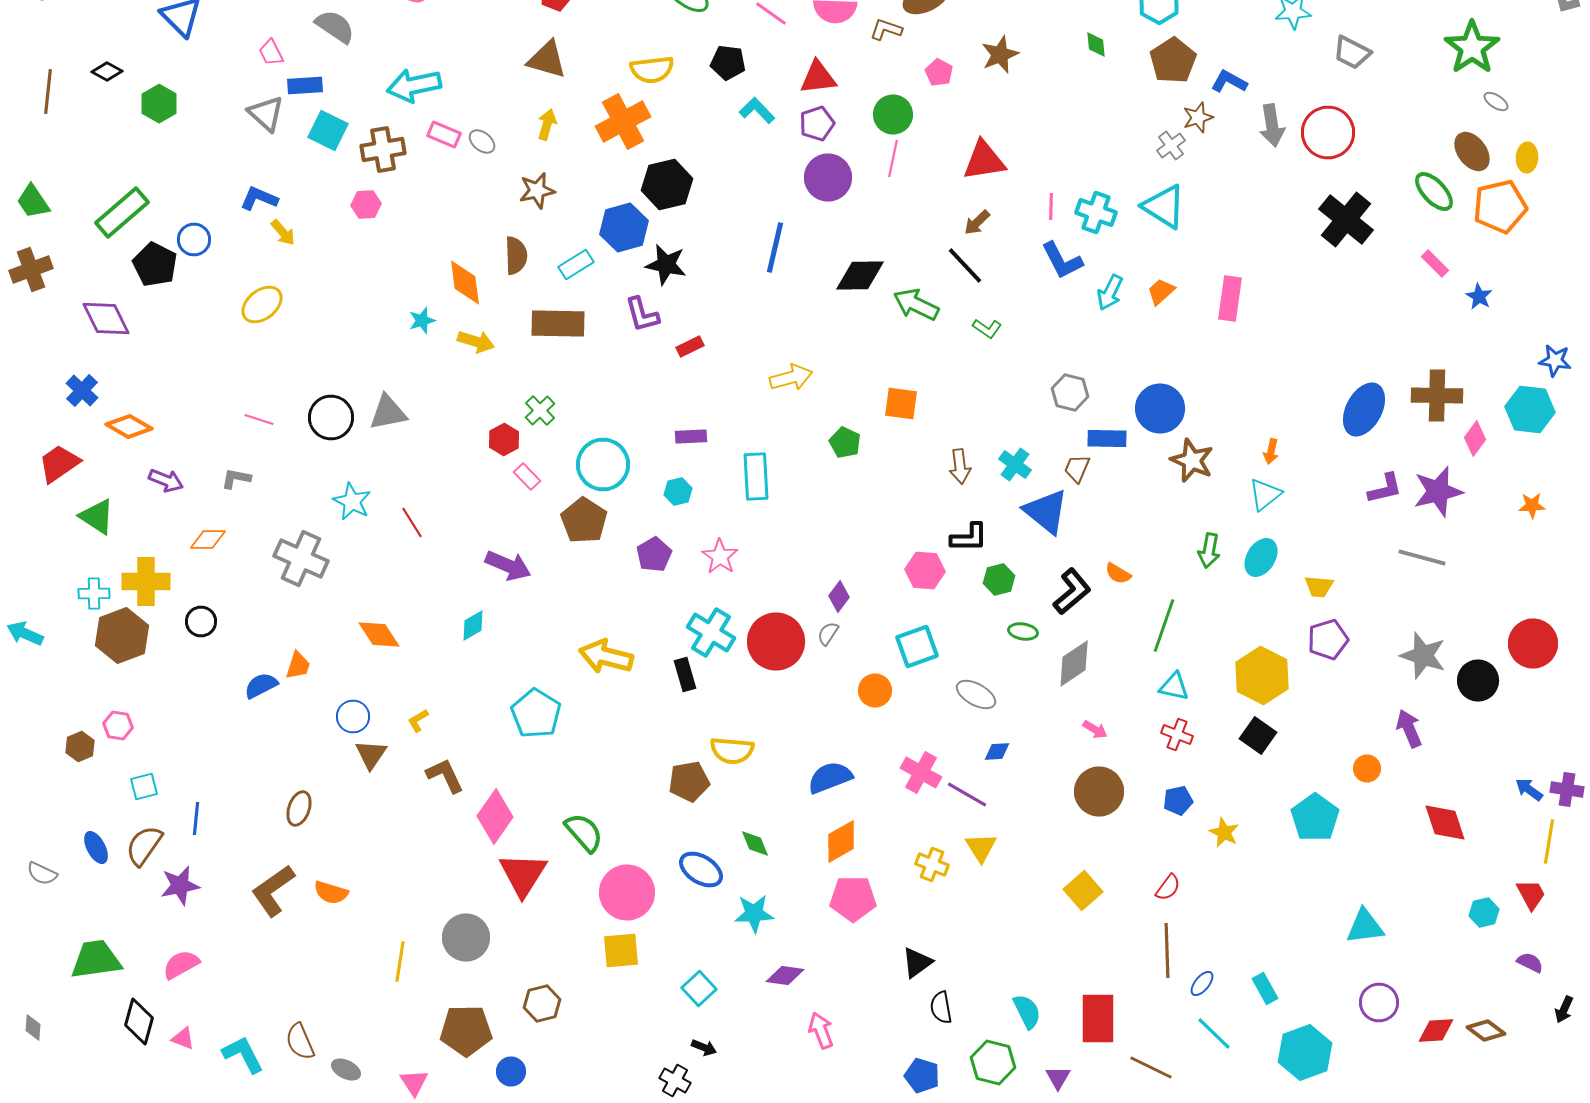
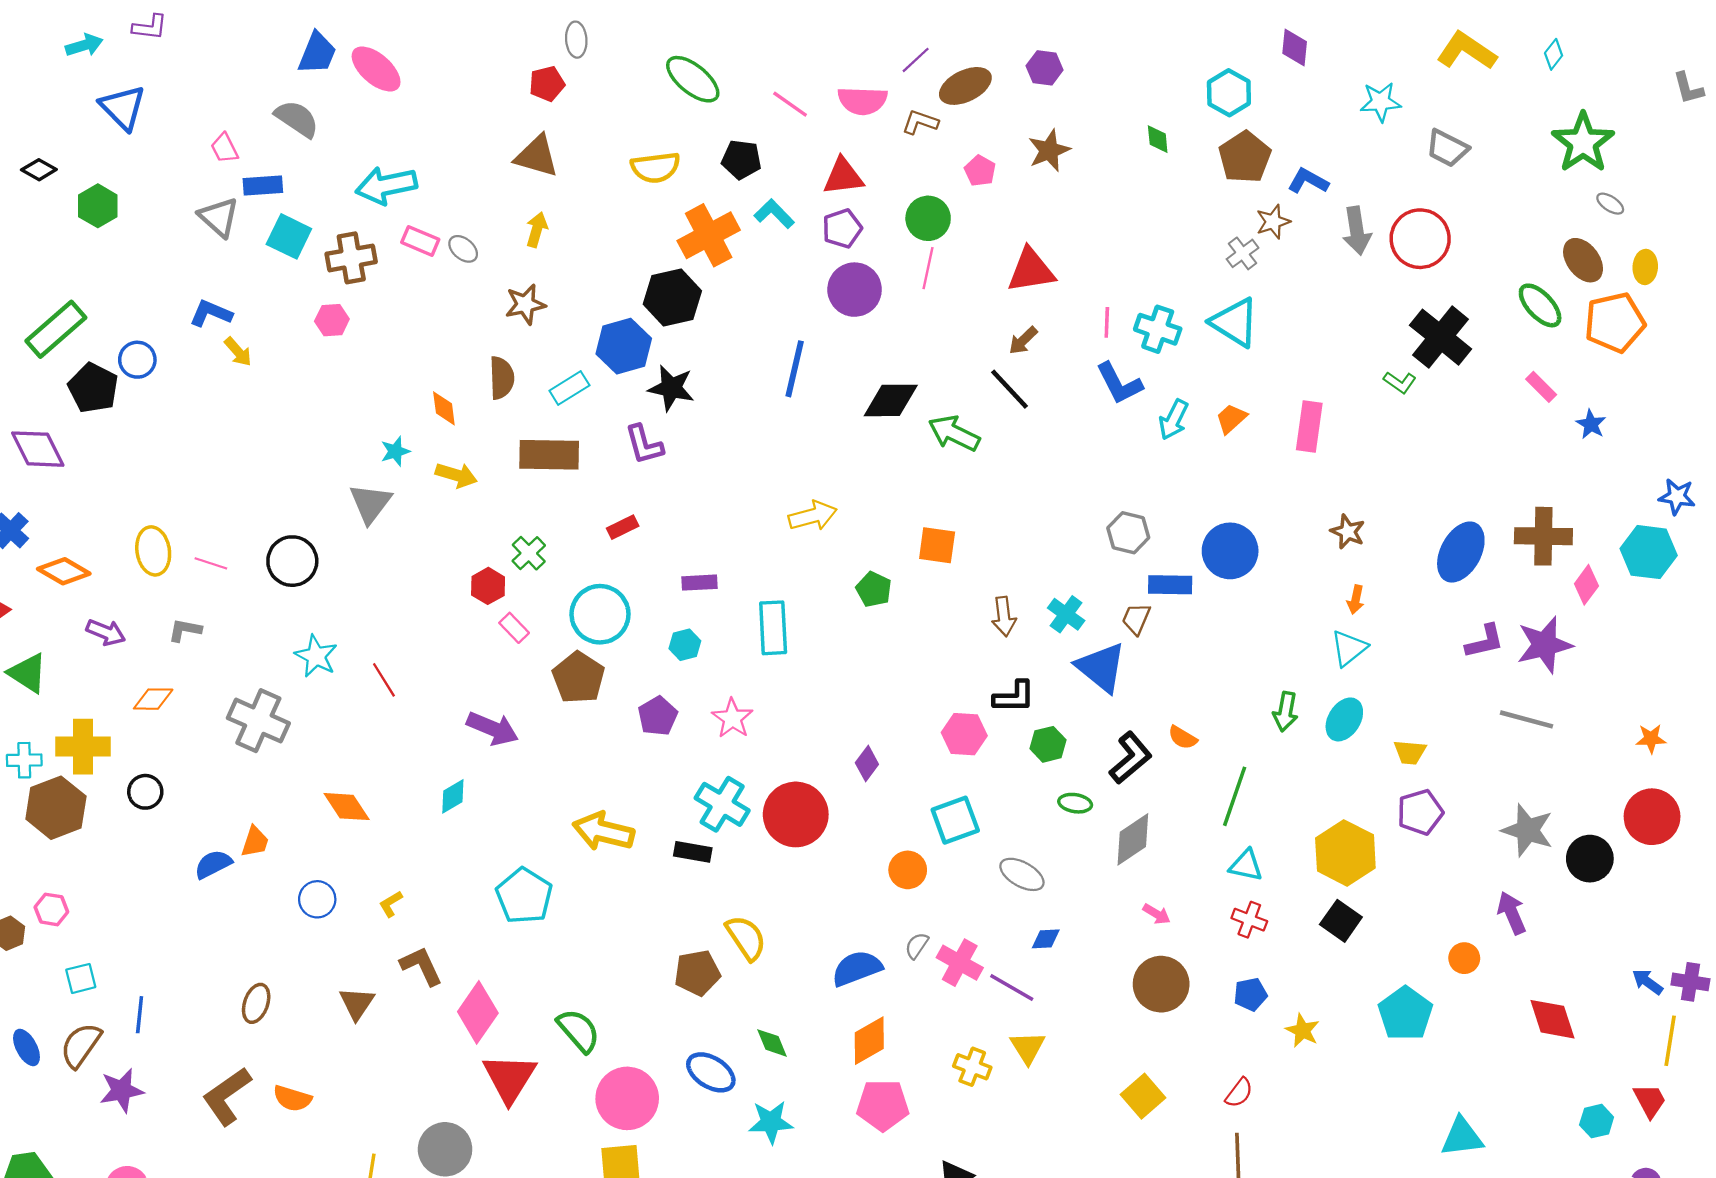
orange cross: (623, 122) -> (709, 235), moved
orange diamond: (465, 282) -> (444, 408), size x0.7
yellow ellipse: (262, 304) -> (153, 551), moved, turned -60
green L-shape: (987, 328) -> (1400, 382), moved
red rectangle: (690, 346) -> (623, 527), moved
gray triangle: (388, 412) -> (370, 503), moved, turned -42
brown star: (1192, 460) -> (1348, 532), moved, size x0.7
orange star: (1532, 506) -> (1651, 739), moved
gray semicircle: (828, 634) -> (917, 946), moved
black rectangle: (685, 674) -> (693, 852), turned -64
yellow semicircle: (732, 750) -> (746, 938), turned -129
brown triangle: (371, 754) -> (357, 1003), moved

